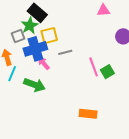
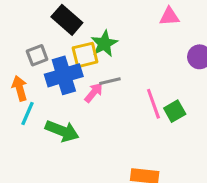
green star: (30, 26) -> (104, 44), moved
pink arrow: (44, 63) -> (94, 93), moved, turned 80

